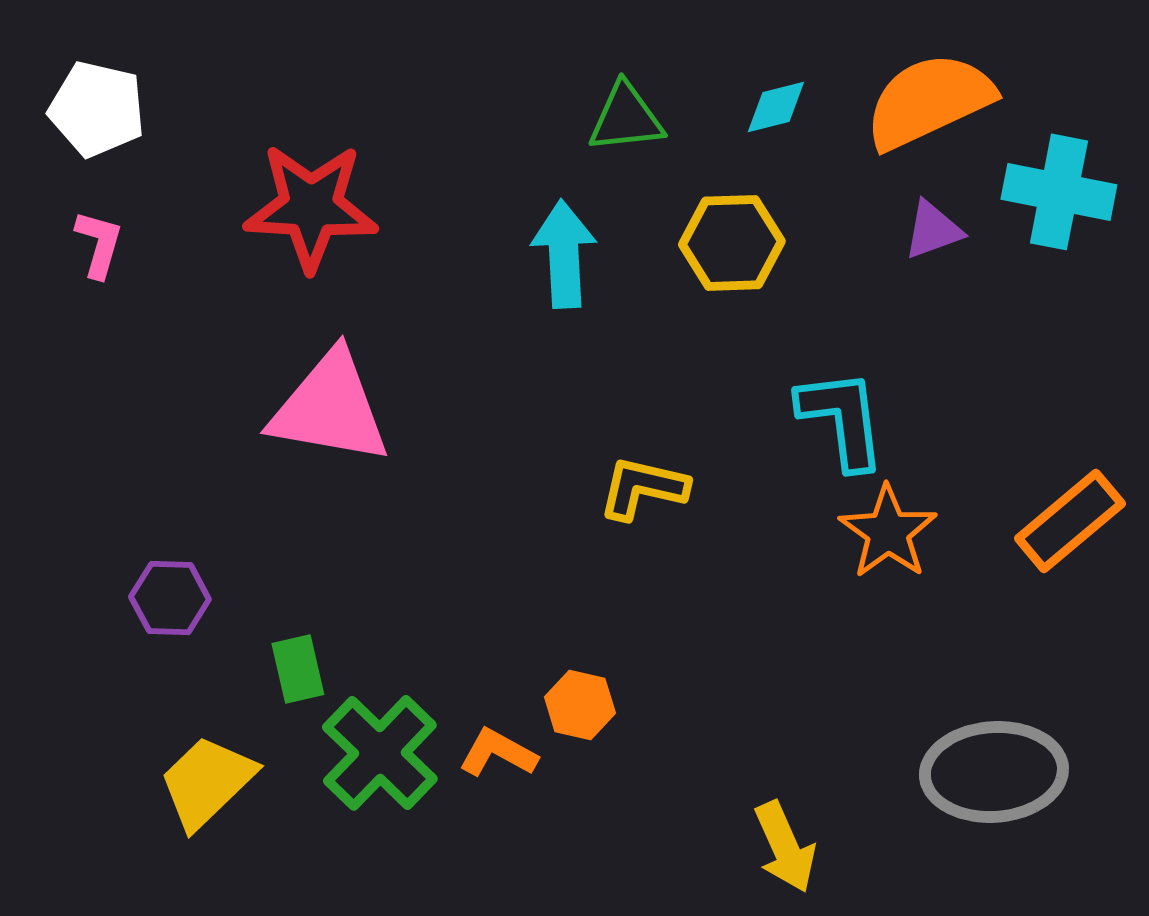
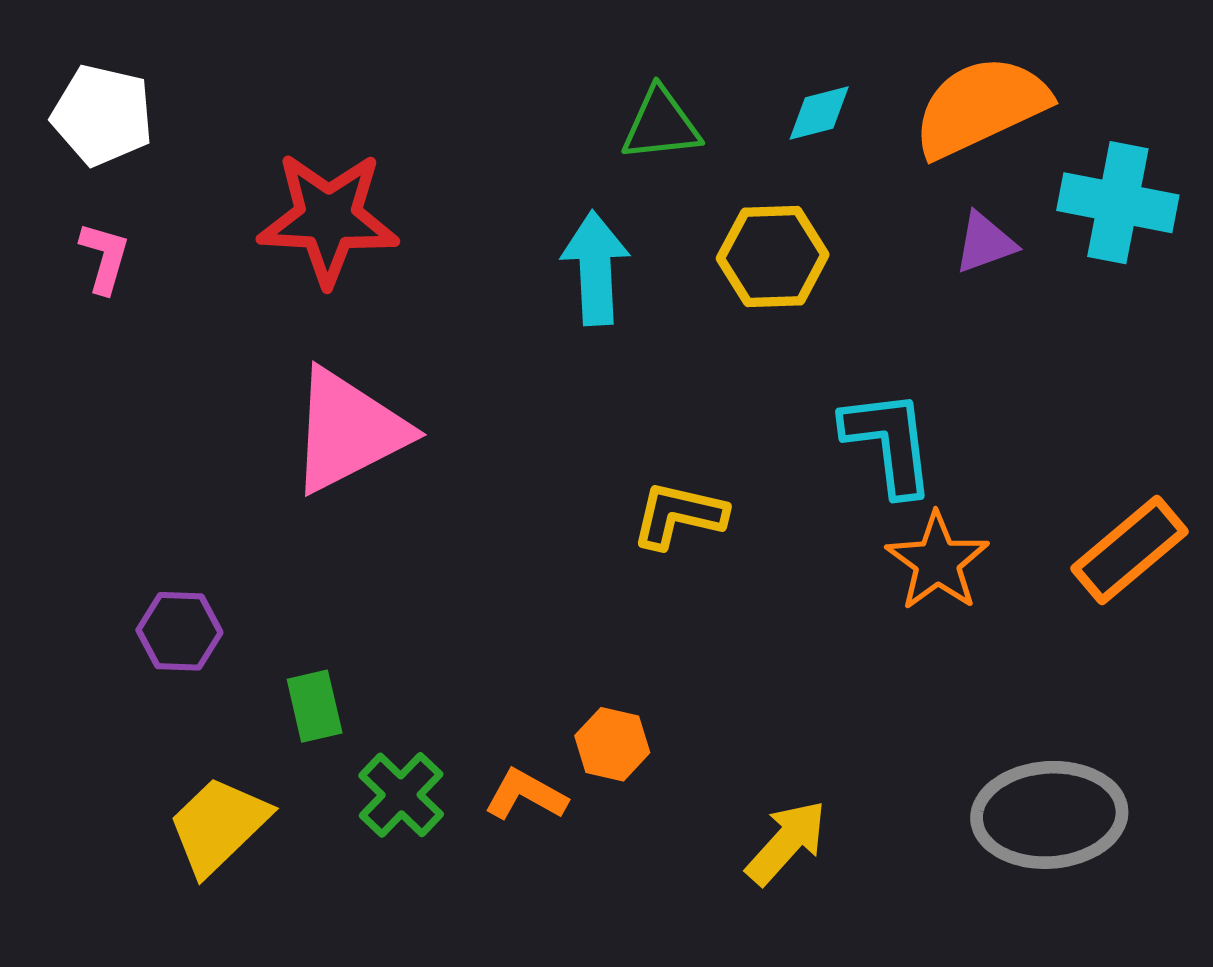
pink triangle: (330, 408) -> (348, 431), turned -37
green cross: (380, 753) -> (401, 795), size x0.7
yellow arrow: (785, 847) -> (786, 842), moved, turned -114

